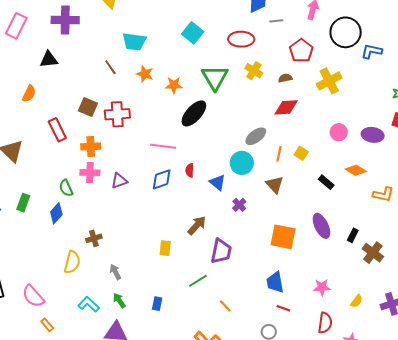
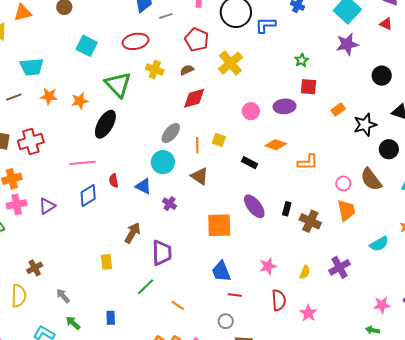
brown line: (110, 67) -> (14, 97), turned -63

